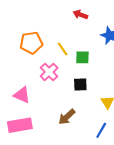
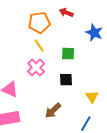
orange pentagon: (31, 43) -> (39, 22), moved
yellow line: (63, 49) -> (39, 45), moved

